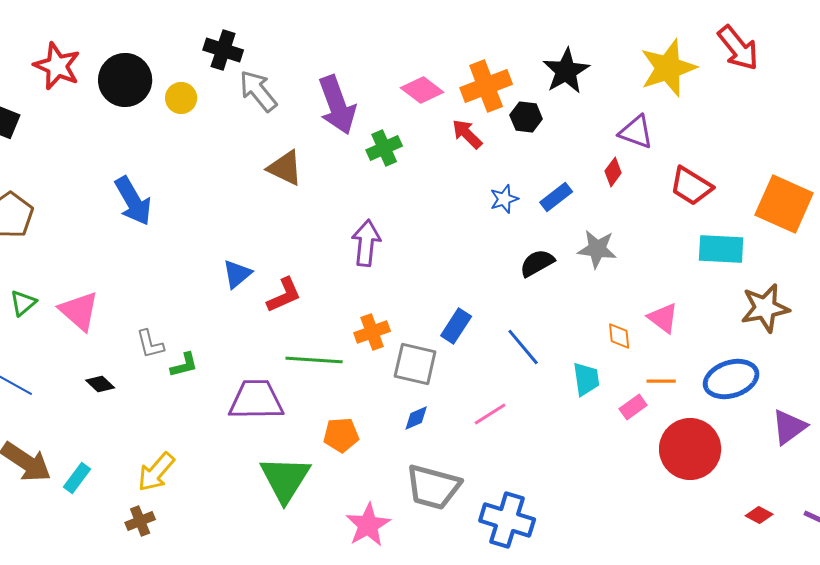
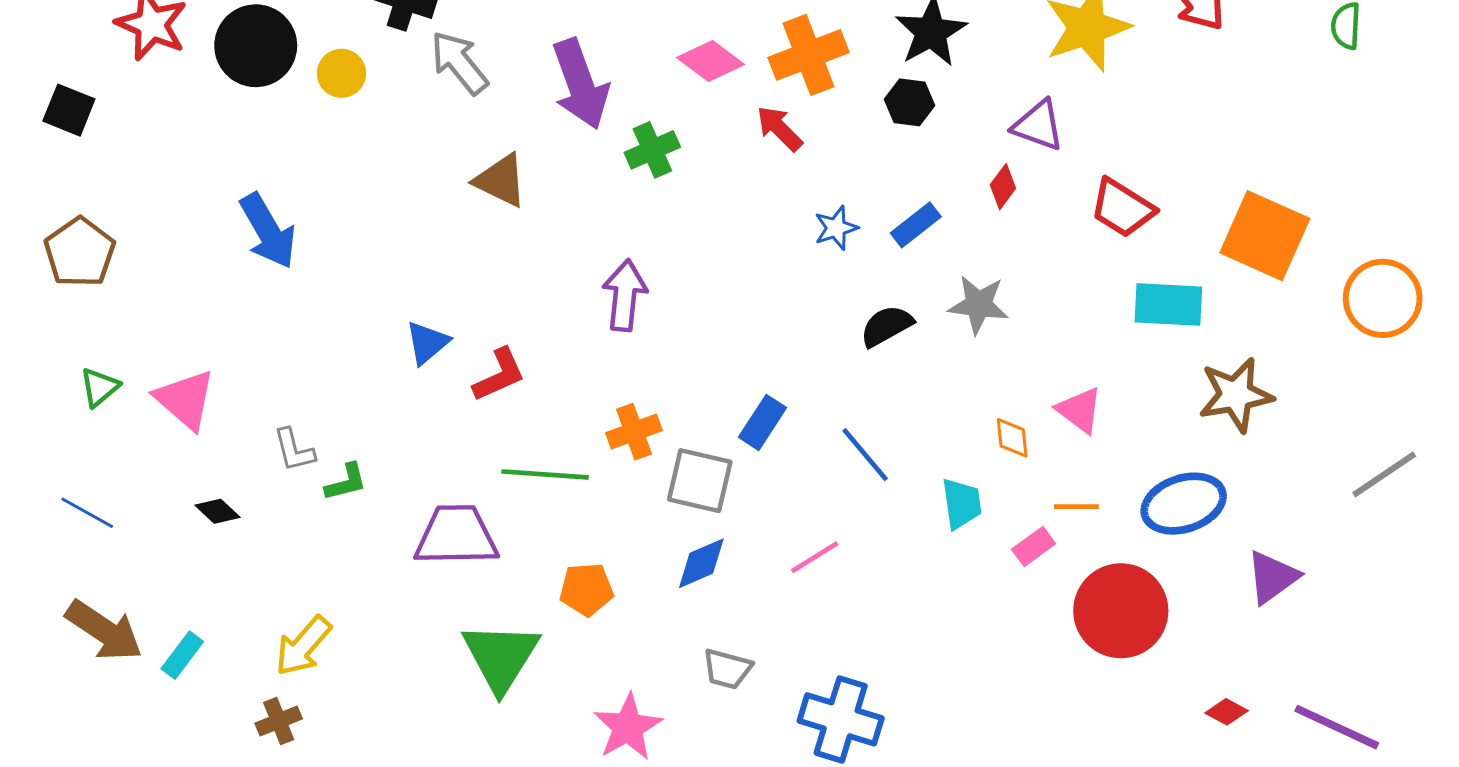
black hexagon: (526, 117) -> (910, 102), moved
blue diamond: (416, 418) -> (701, 563), size x1.4
gray trapezoid: (433, 487) -> (727, 669), size x0.6

